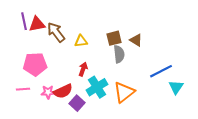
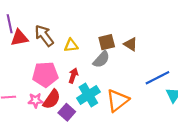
red triangle: (37, 24) -> (19, 38), moved
gray semicircle: (119, 54) -> (101, 59), moved, turned 48
pink pentagon: (35, 64) -> (45, 74), moved
red semicircle: (63, 91) -> (52, 99), turned -30

